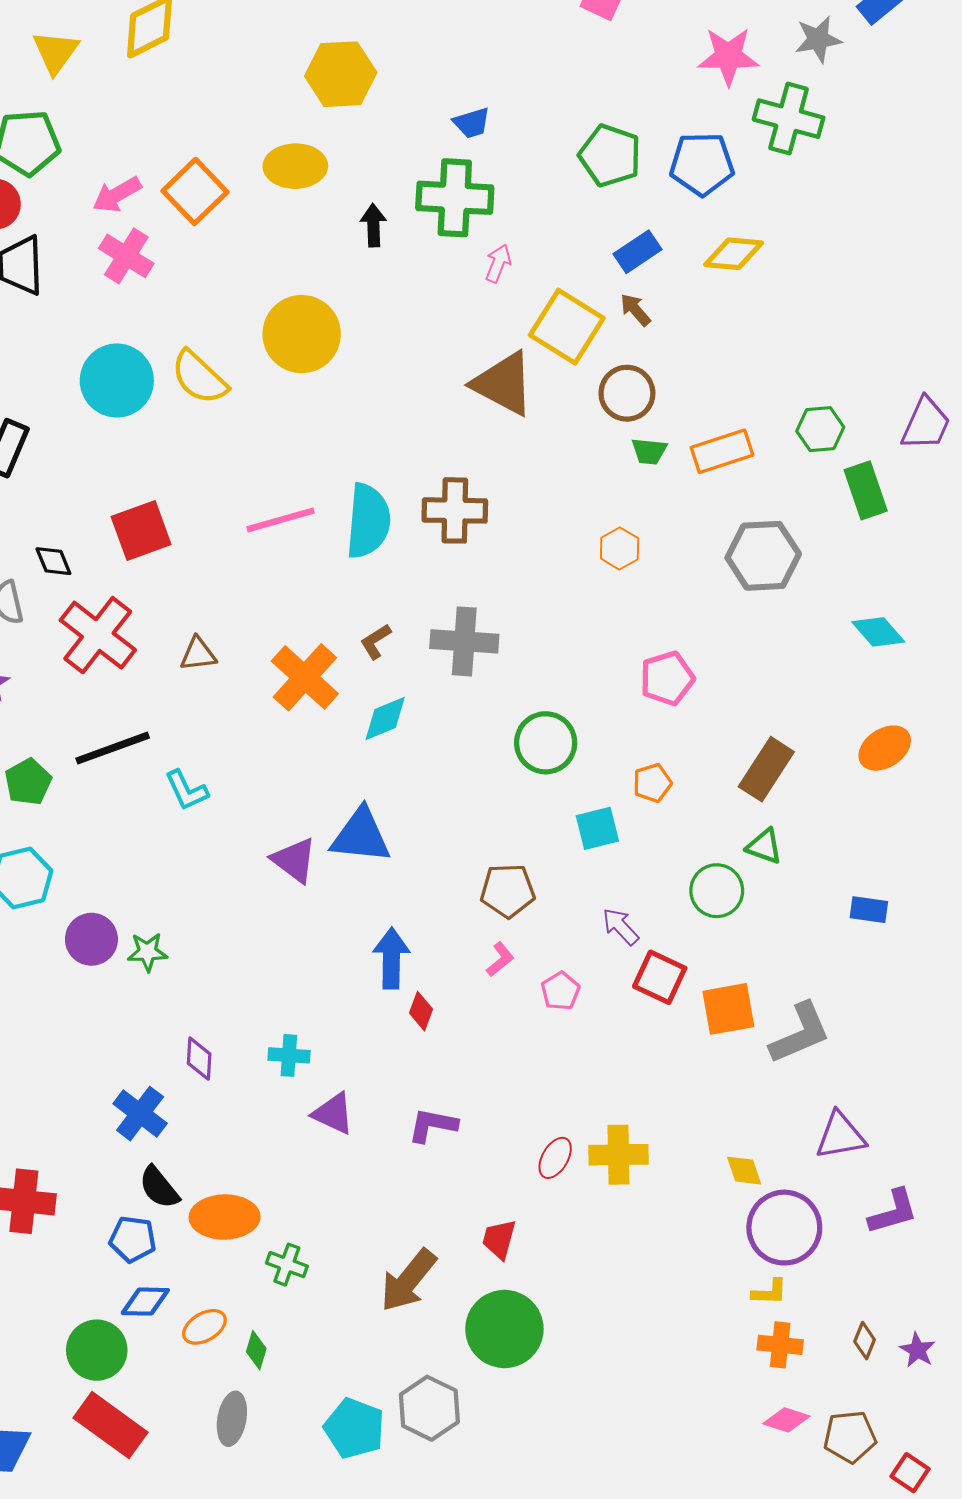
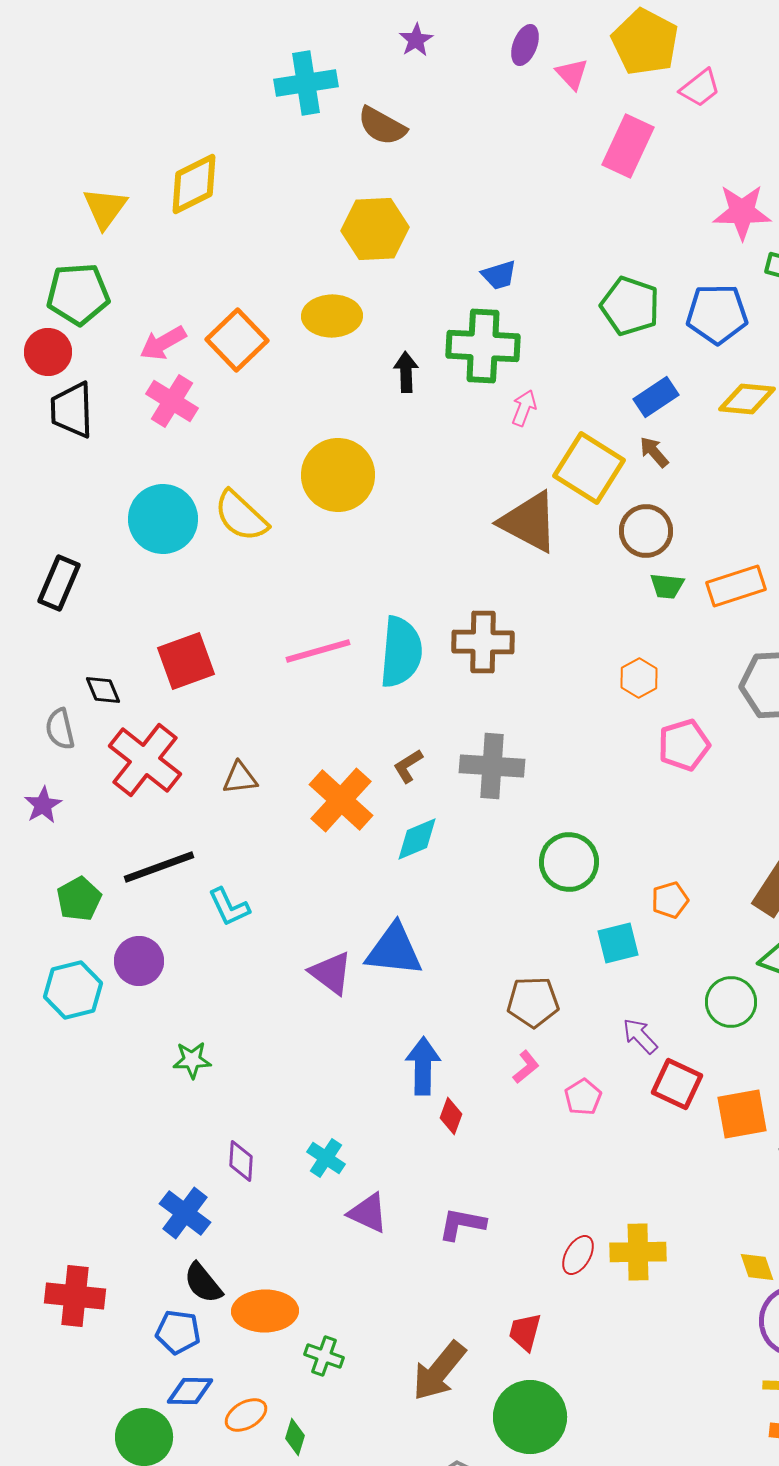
pink pentagon: (667, 678) -> (684, 745), moved
purple circle: (91, 939) -> (139, 961), moved
cyan cross: (289, 1055) -> (326, 1158), turned 30

